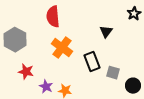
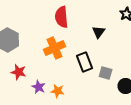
red semicircle: (53, 17) -> (62, 17), moved
orange cross: (62, 48) -> (55, 48), turned 30

